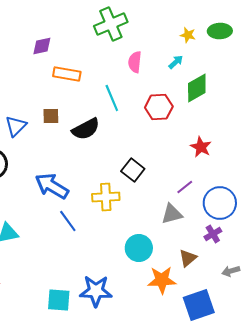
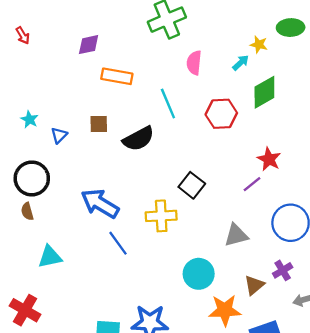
yellow star: (188, 35) -> (259, 45), moved
blue triangle: (16, 126) -> (59, 135), size x0.7
purple line: (185, 187) -> (252, 184), moved
purple cross: (213, 234) -> (283, 270), moved

